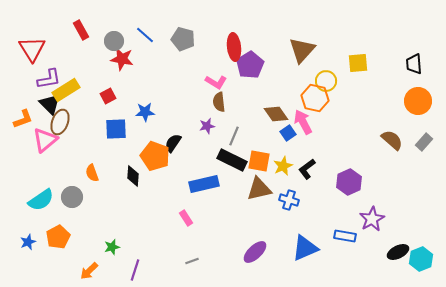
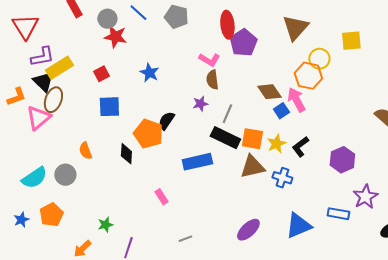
blue star: (145, 112) -> (149, 73), moved, turned 30
pink rectangle: (186, 218) -> (161, 197), moved

